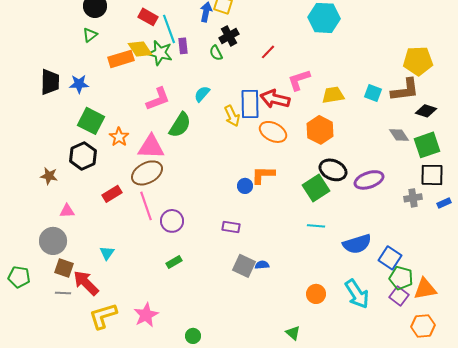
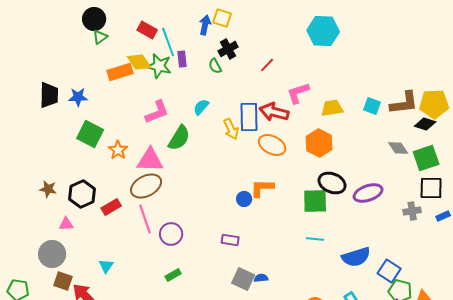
green triangle: (90, 35) -> (100, 37), moved
yellow pentagon: (418, 61) -> (434, 104), moved
black hexagon: (83, 156) -> (82, 194), moved
green square: (316, 188) -> (315, 201), turned 32

